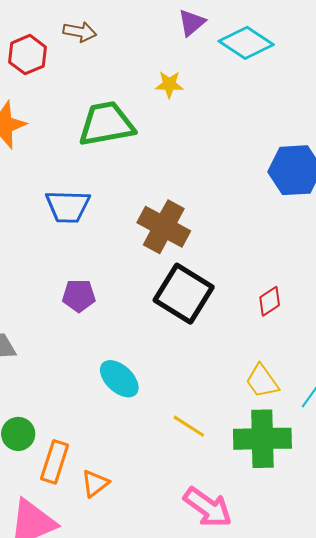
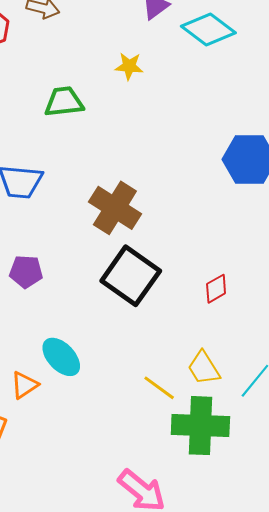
green trapezoid: (106, 124) -> (64, 102), size x0.7
yellow line: (189, 426) -> (159, 388), moved
orange triangle: (95, 483) -> (24, 385), moved

